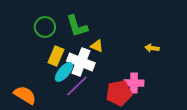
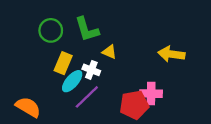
yellow arrow: (152, 48) -> (171, 54), size x1.6
white cross: (81, 62) -> (91, 70), size x0.6

